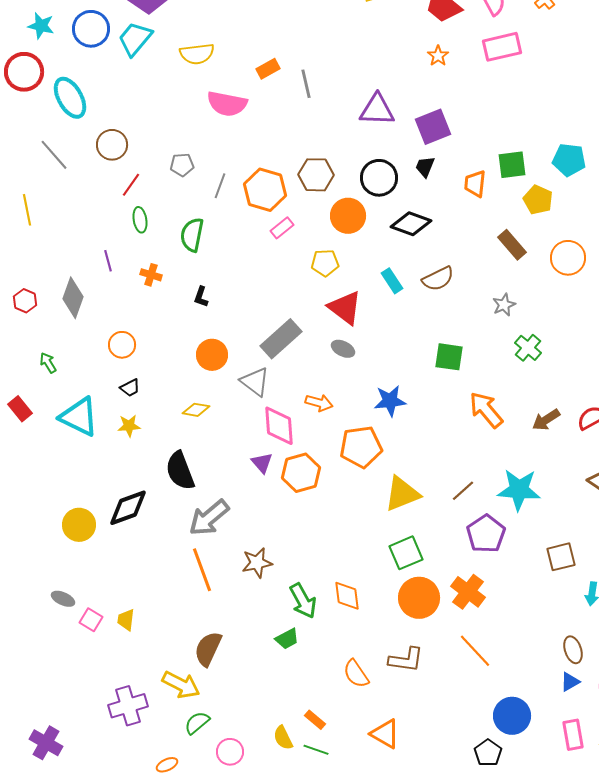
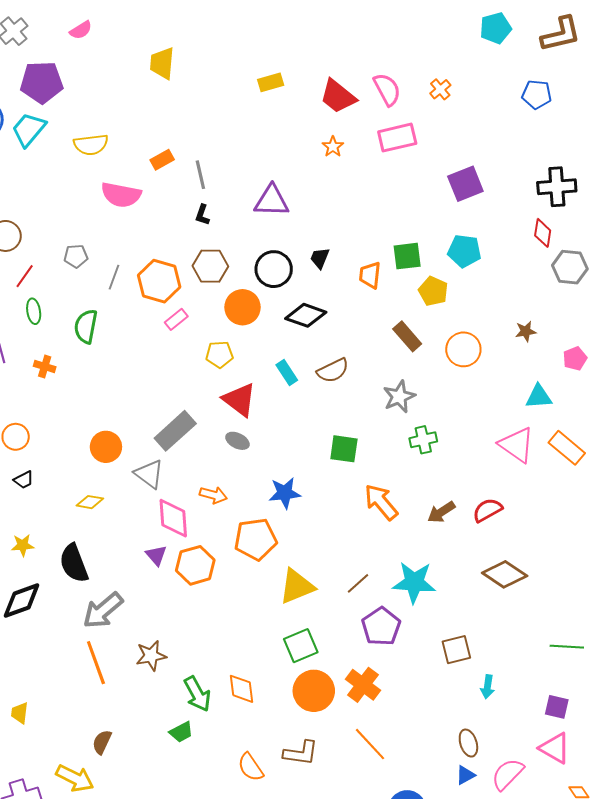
purple square: (433, 127) -> (465, 184), moved
black L-shape: (201, 297) -> (202, 215), moved
gray star: (504, 305) -> (399, 397), size x1.4
green cross: (528, 348) -> (423, 440), turned 36
yellow star: (129, 426) -> (23, 545), moved
brown semicircle: (208, 649) -> (102, 742), size x0.7

